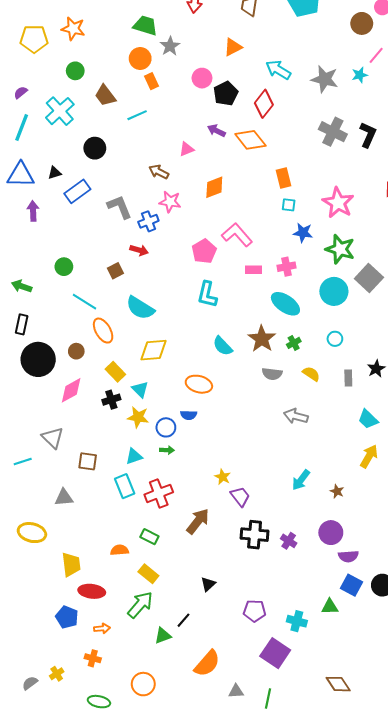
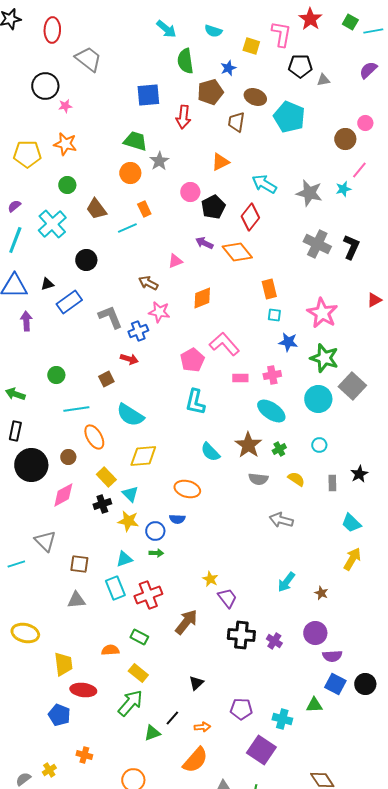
orange rectangle: (151, 81) -> (144, 209), moved
cyan line: (85, 302) -> (76, 409), turned -40
gray triangle: (64, 498) -> (76, 600), moved
orange arrow: (102, 628) -> (202, 727), moved

